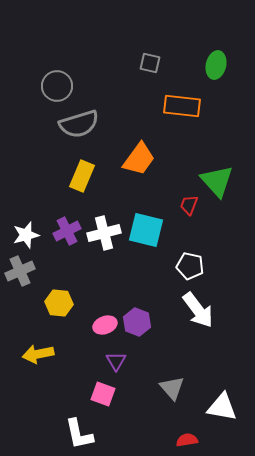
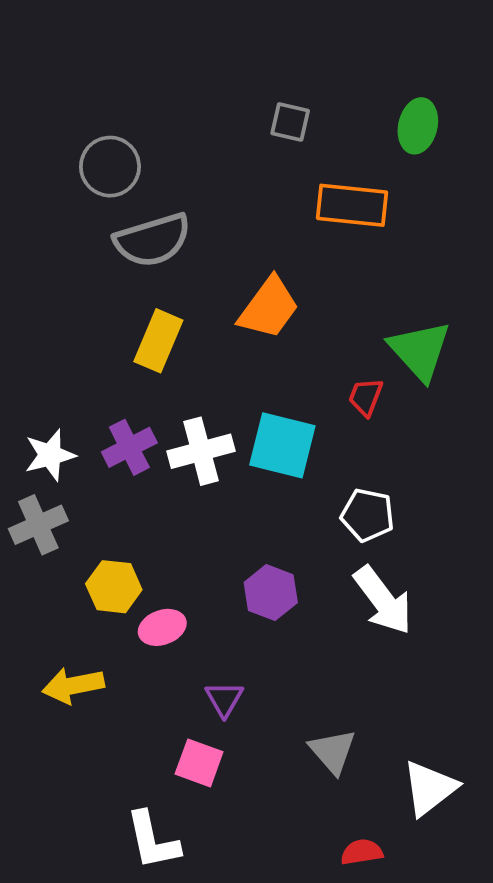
purple hexagon: (137, 322) -> (271, 593), moved
pink ellipse: (105, 325) -> (162, 627), moved
white triangle: (222, 407) -> (429, 788), turned -48

